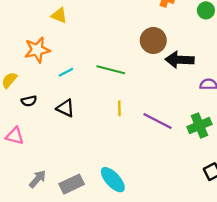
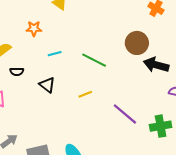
orange star: (37, 50) -> (34, 29), size x0.7
yellow line: (119, 108) -> (85, 94), moved, turned 56

